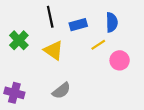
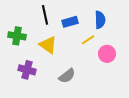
green cross: (19, 40) -> (17, 36), turned -36
gray semicircle: (61, 91) -> (67, 76), moved
purple cross: (14, 93) -> (27, 70), moved

